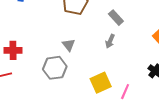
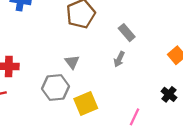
yellow square: (101, 83) -> (86, 103), moved

